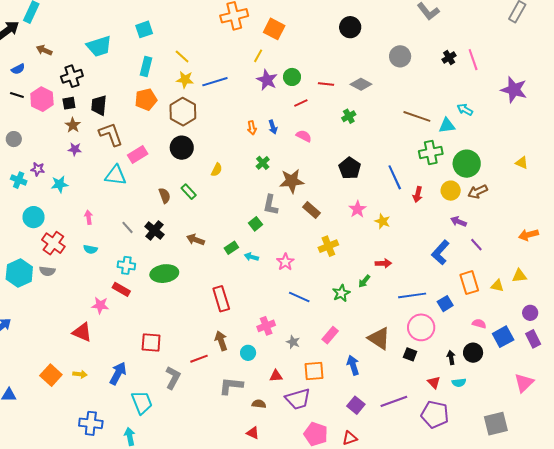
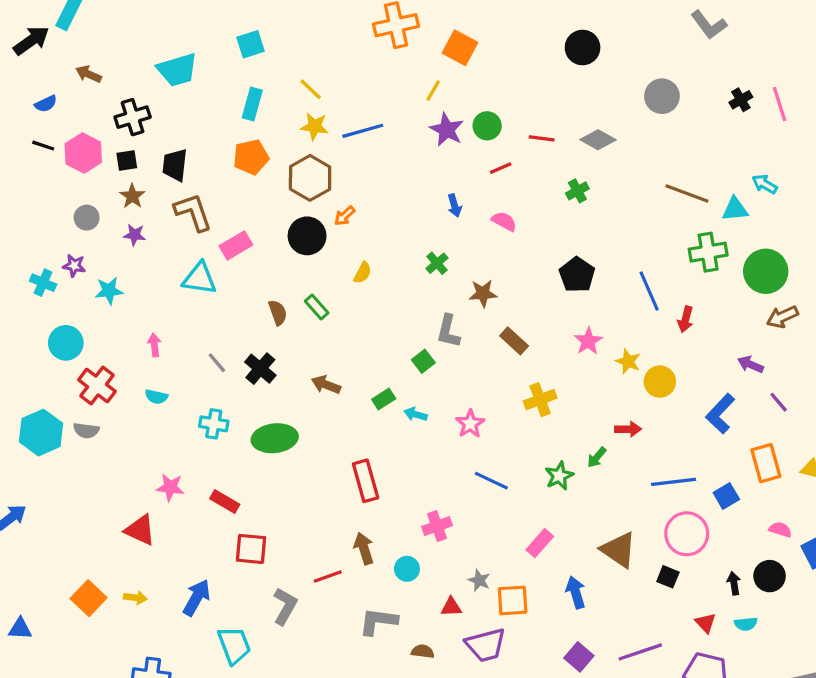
orange arrow: (252, 128) -> (345, 216), moved, turned 56
gray circle: (14, 139) -> (87, 218), moved
brown star: (292, 181) -> (483, 293), size x0.7
yellow circle: (451, 191) -> (660, 382), moved
red rectangle: (121, 289) -> (225, 502), moved
gray star: (293, 342) -> (479, 580), moved

